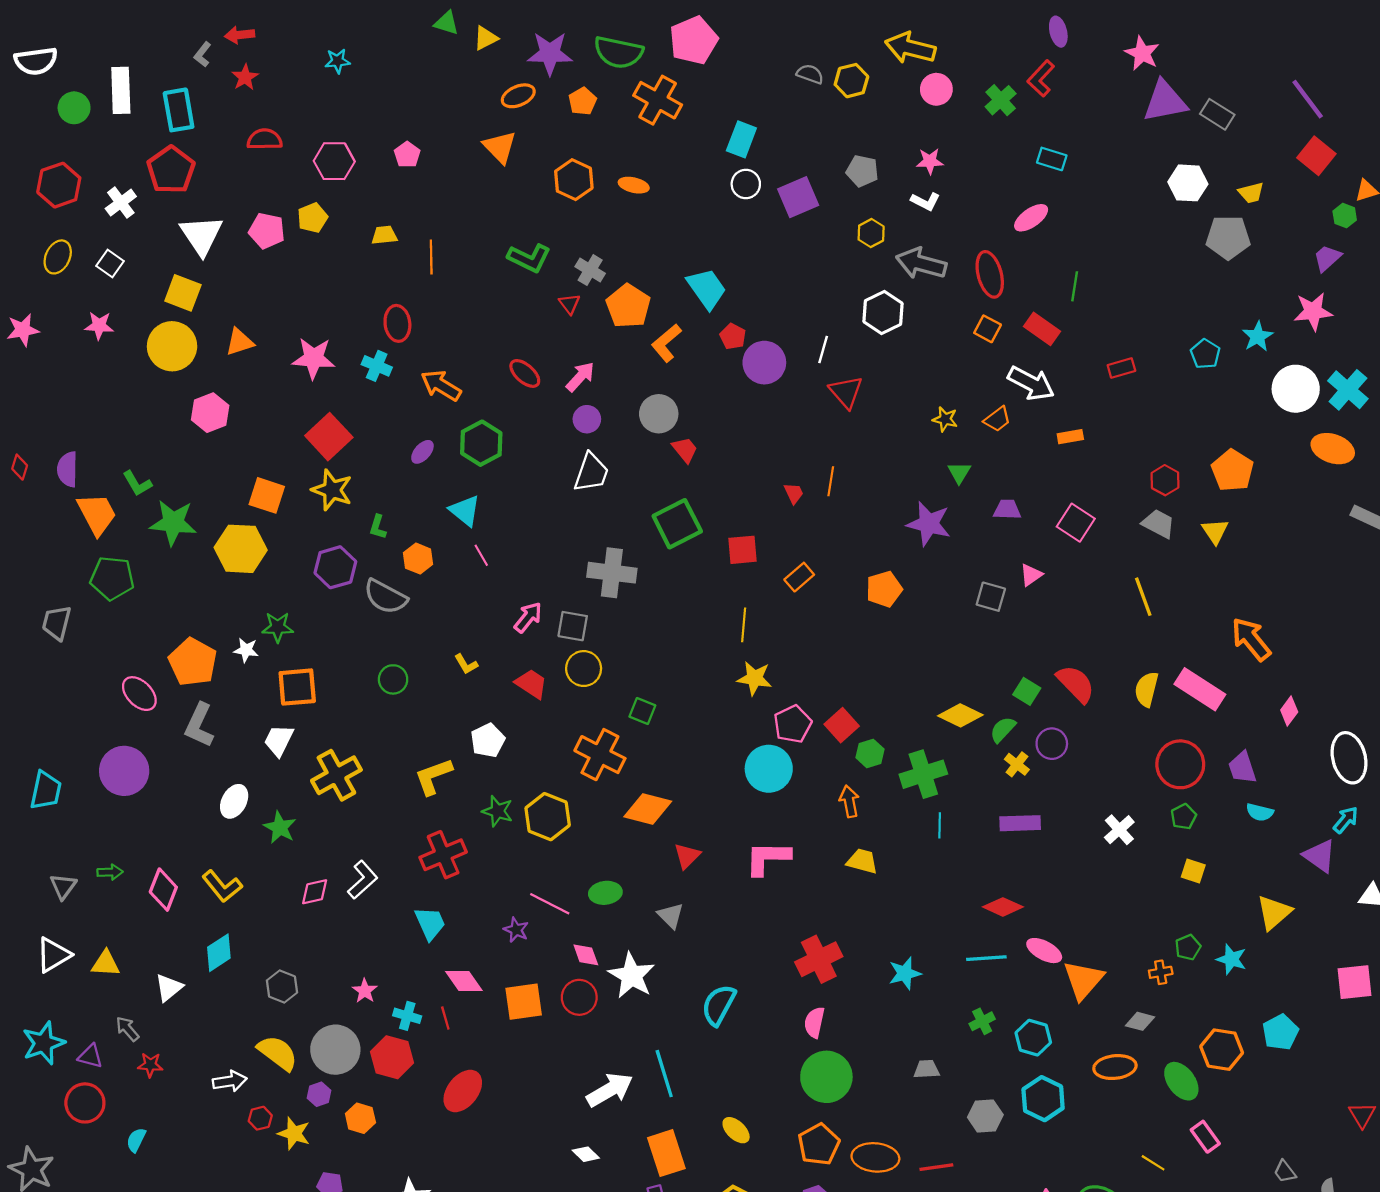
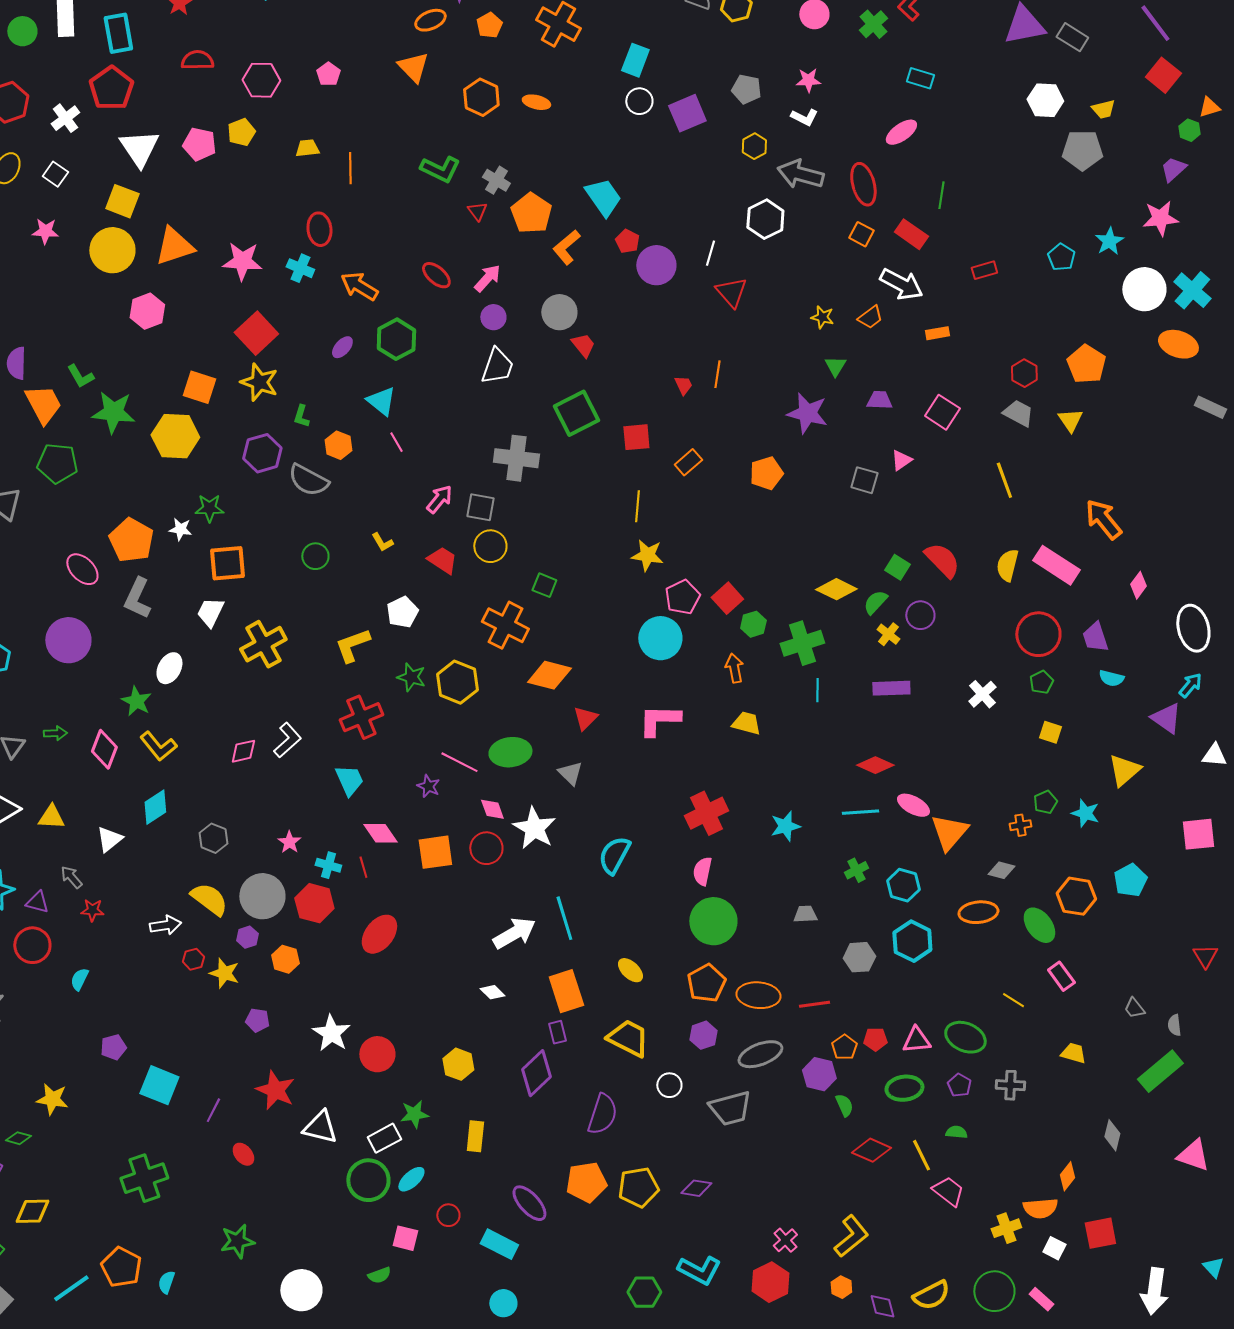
orange triangle: (240, 342) -> (174, 246), size x1.5
green star: (280, 827) -> (136, 701), moved
green ellipse: (605, 893) -> (510, 752), size x1.4

